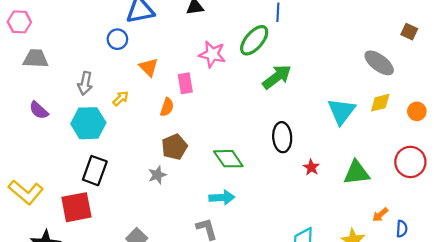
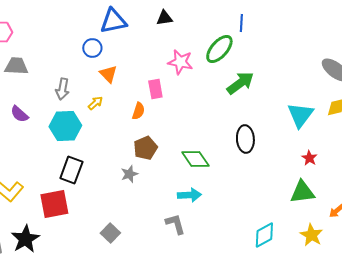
orange triangle: (149, 67) -> (108, 74), moved
red star: (311, 167) -> (309, 158), moved
green triangle: (357, 173) -> (302, 192), moved

